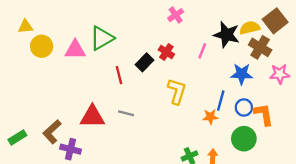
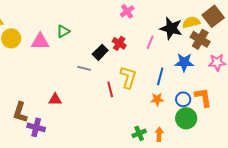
green triangle: (102, 38) -> (63, 31), size x0.6
red line: (119, 75) -> (110, 89), moved
blue line: (221, 101) -> (160, 76), moved
blue circle: (244, 107) -> (183, 99), moved
gray line: (126, 113) -> (84, 68), moved
red triangle: (92, 117) -> (55, 99), size x0.6
brown L-shape: (52, 132) -> (20, 112), turned -30

